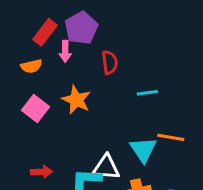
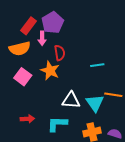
red semicircle: (110, 62) -> (60, 53), moved
orange semicircle: (31, 66) -> (20, 49), size x1.5
white triangle: (106, 167) -> (71, 100), moved

